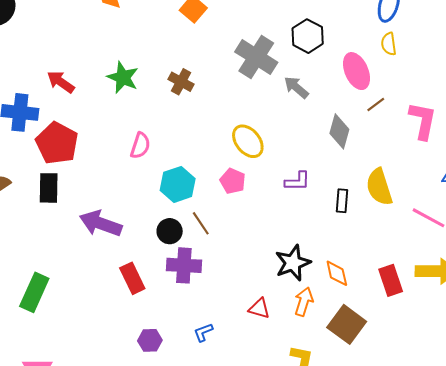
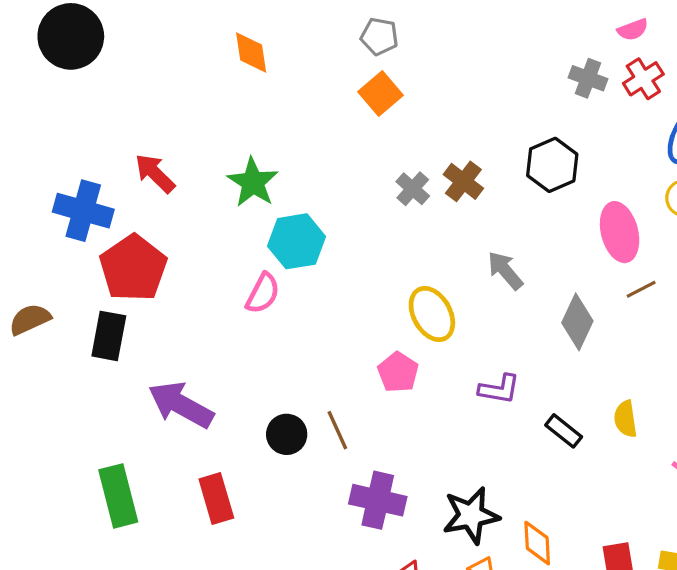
gray cross: (256, 57) -> (413, 189), moved, size x0.5
brown cross: (181, 82) -> (463, 181), moved
gray arrow: (296, 87) -> (505, 270), moved
cyan hexagon: (178, 184) -> (297, 241), moved
yellow semicircle: (379, 187) -> (626, 419), size x0.6
black rectangle: (342, 201) -> (564, 431), turned -65
purple cross: (184, 265) -> (378, 500), moved
green rectangle: (34, 292) -> (118, 496), moved, turned -48

